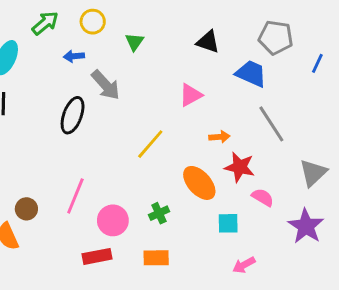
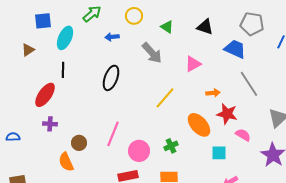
yellow circle: (93, 22) -> (134, 16), moved
green triangle: (134, 42) -> (167, 27), moved, turned -32
gray arrow: (106, 85) -> (152, 53), moved

